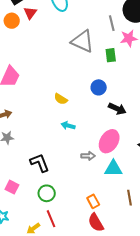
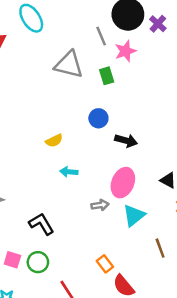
yellow semicircle: (61, 99) -> (54, 141), turned -48
cyan triangle: (113, 169) -> (134, 215), turned -30
green circle: (47, 193) -> (38, 262), moved
orange rectangle: (93, 201) -> (105, 264), moved

